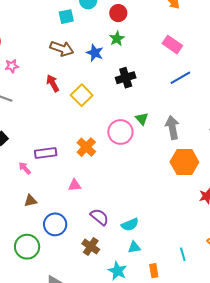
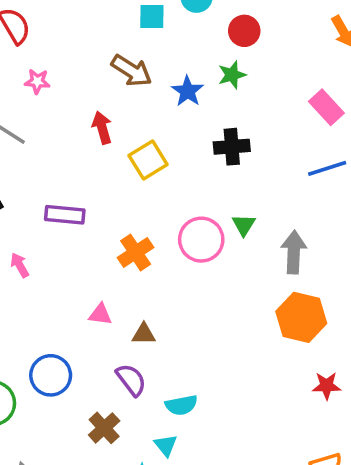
purple rectangle: (46, 153) -> (65, 215), moved
brown triangle: (30, 201) -> (144, 334), moved
cyan triangle: (134, 247) -> (166, 445), moved, turned 48

